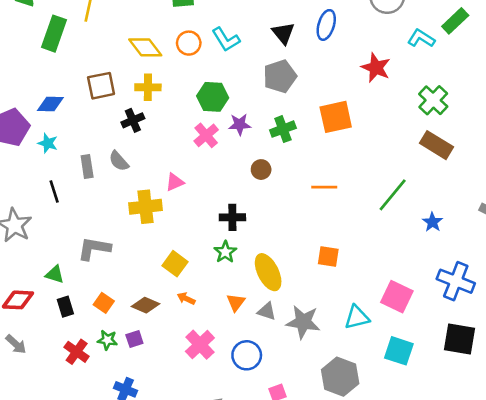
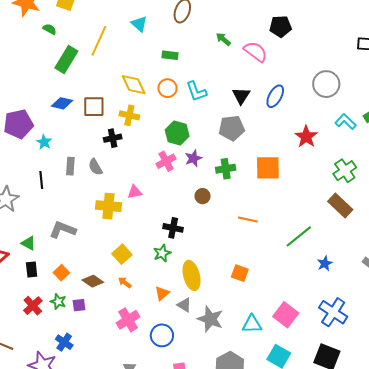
blue diamond: (50, 104) -> (62, 103), moved
purple star: (240, 124) -> (193, 158), turned -30

